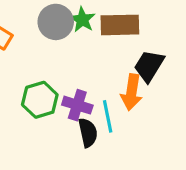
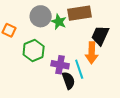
green star: (82, 20) -> (59, 22), moved
green hexagon: (40, 100) -> (34, 51), moved

